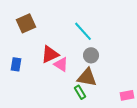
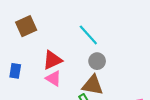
pink triangle: (61, 64) -> (53, 79), moved

